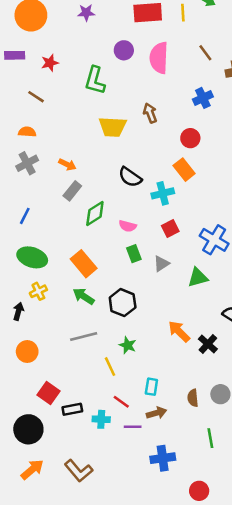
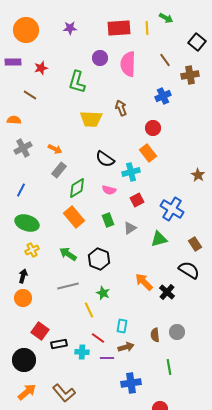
orange semicircle: (27, 132) -> (14, 120), moved
pink semicircle: (128, 226) -> (109, 190), moved
orange rectangle: (84, 264) -> (74, 217), moved
black arrow: (18, 311) -> (23, 276), moved

